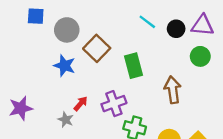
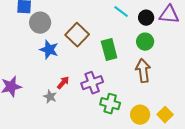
gray circle: (67, 30) -> (40, 23), moved
green circle: (200, 56) -> (145, 42), moved

